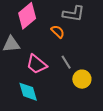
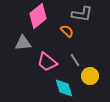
cyan diamond: (28, 92) -> (64, 88), moved

